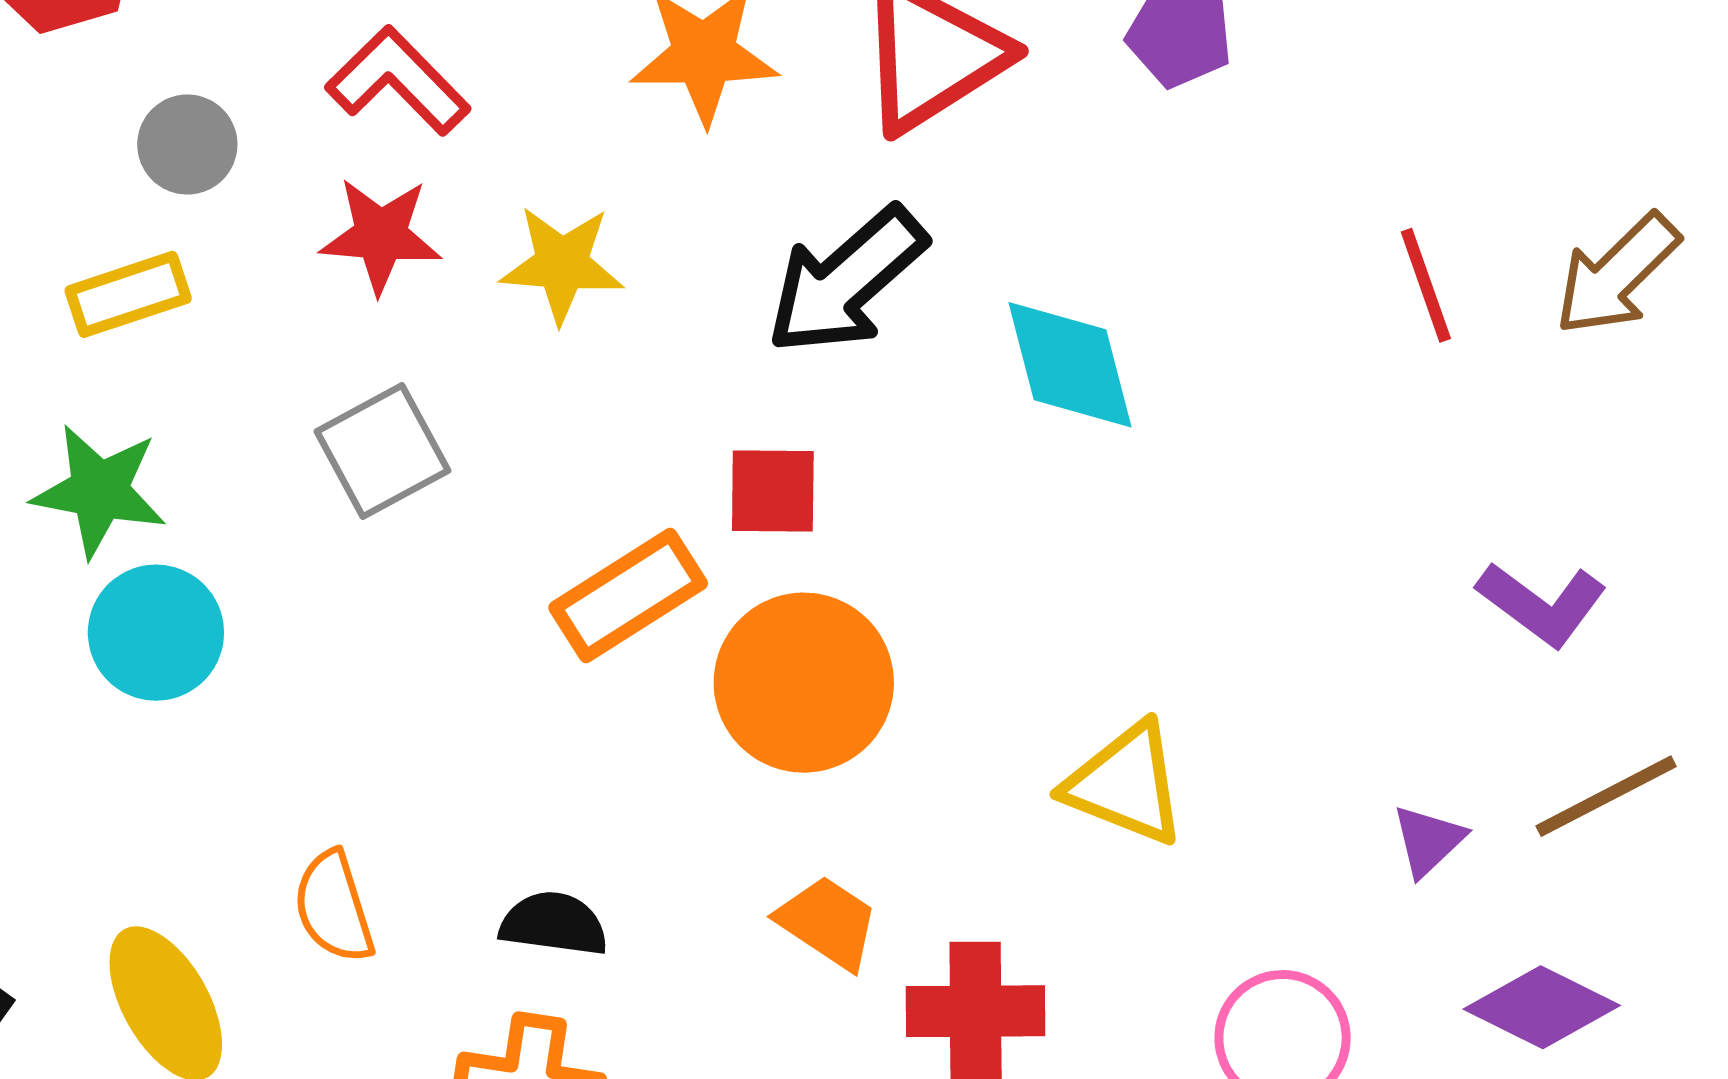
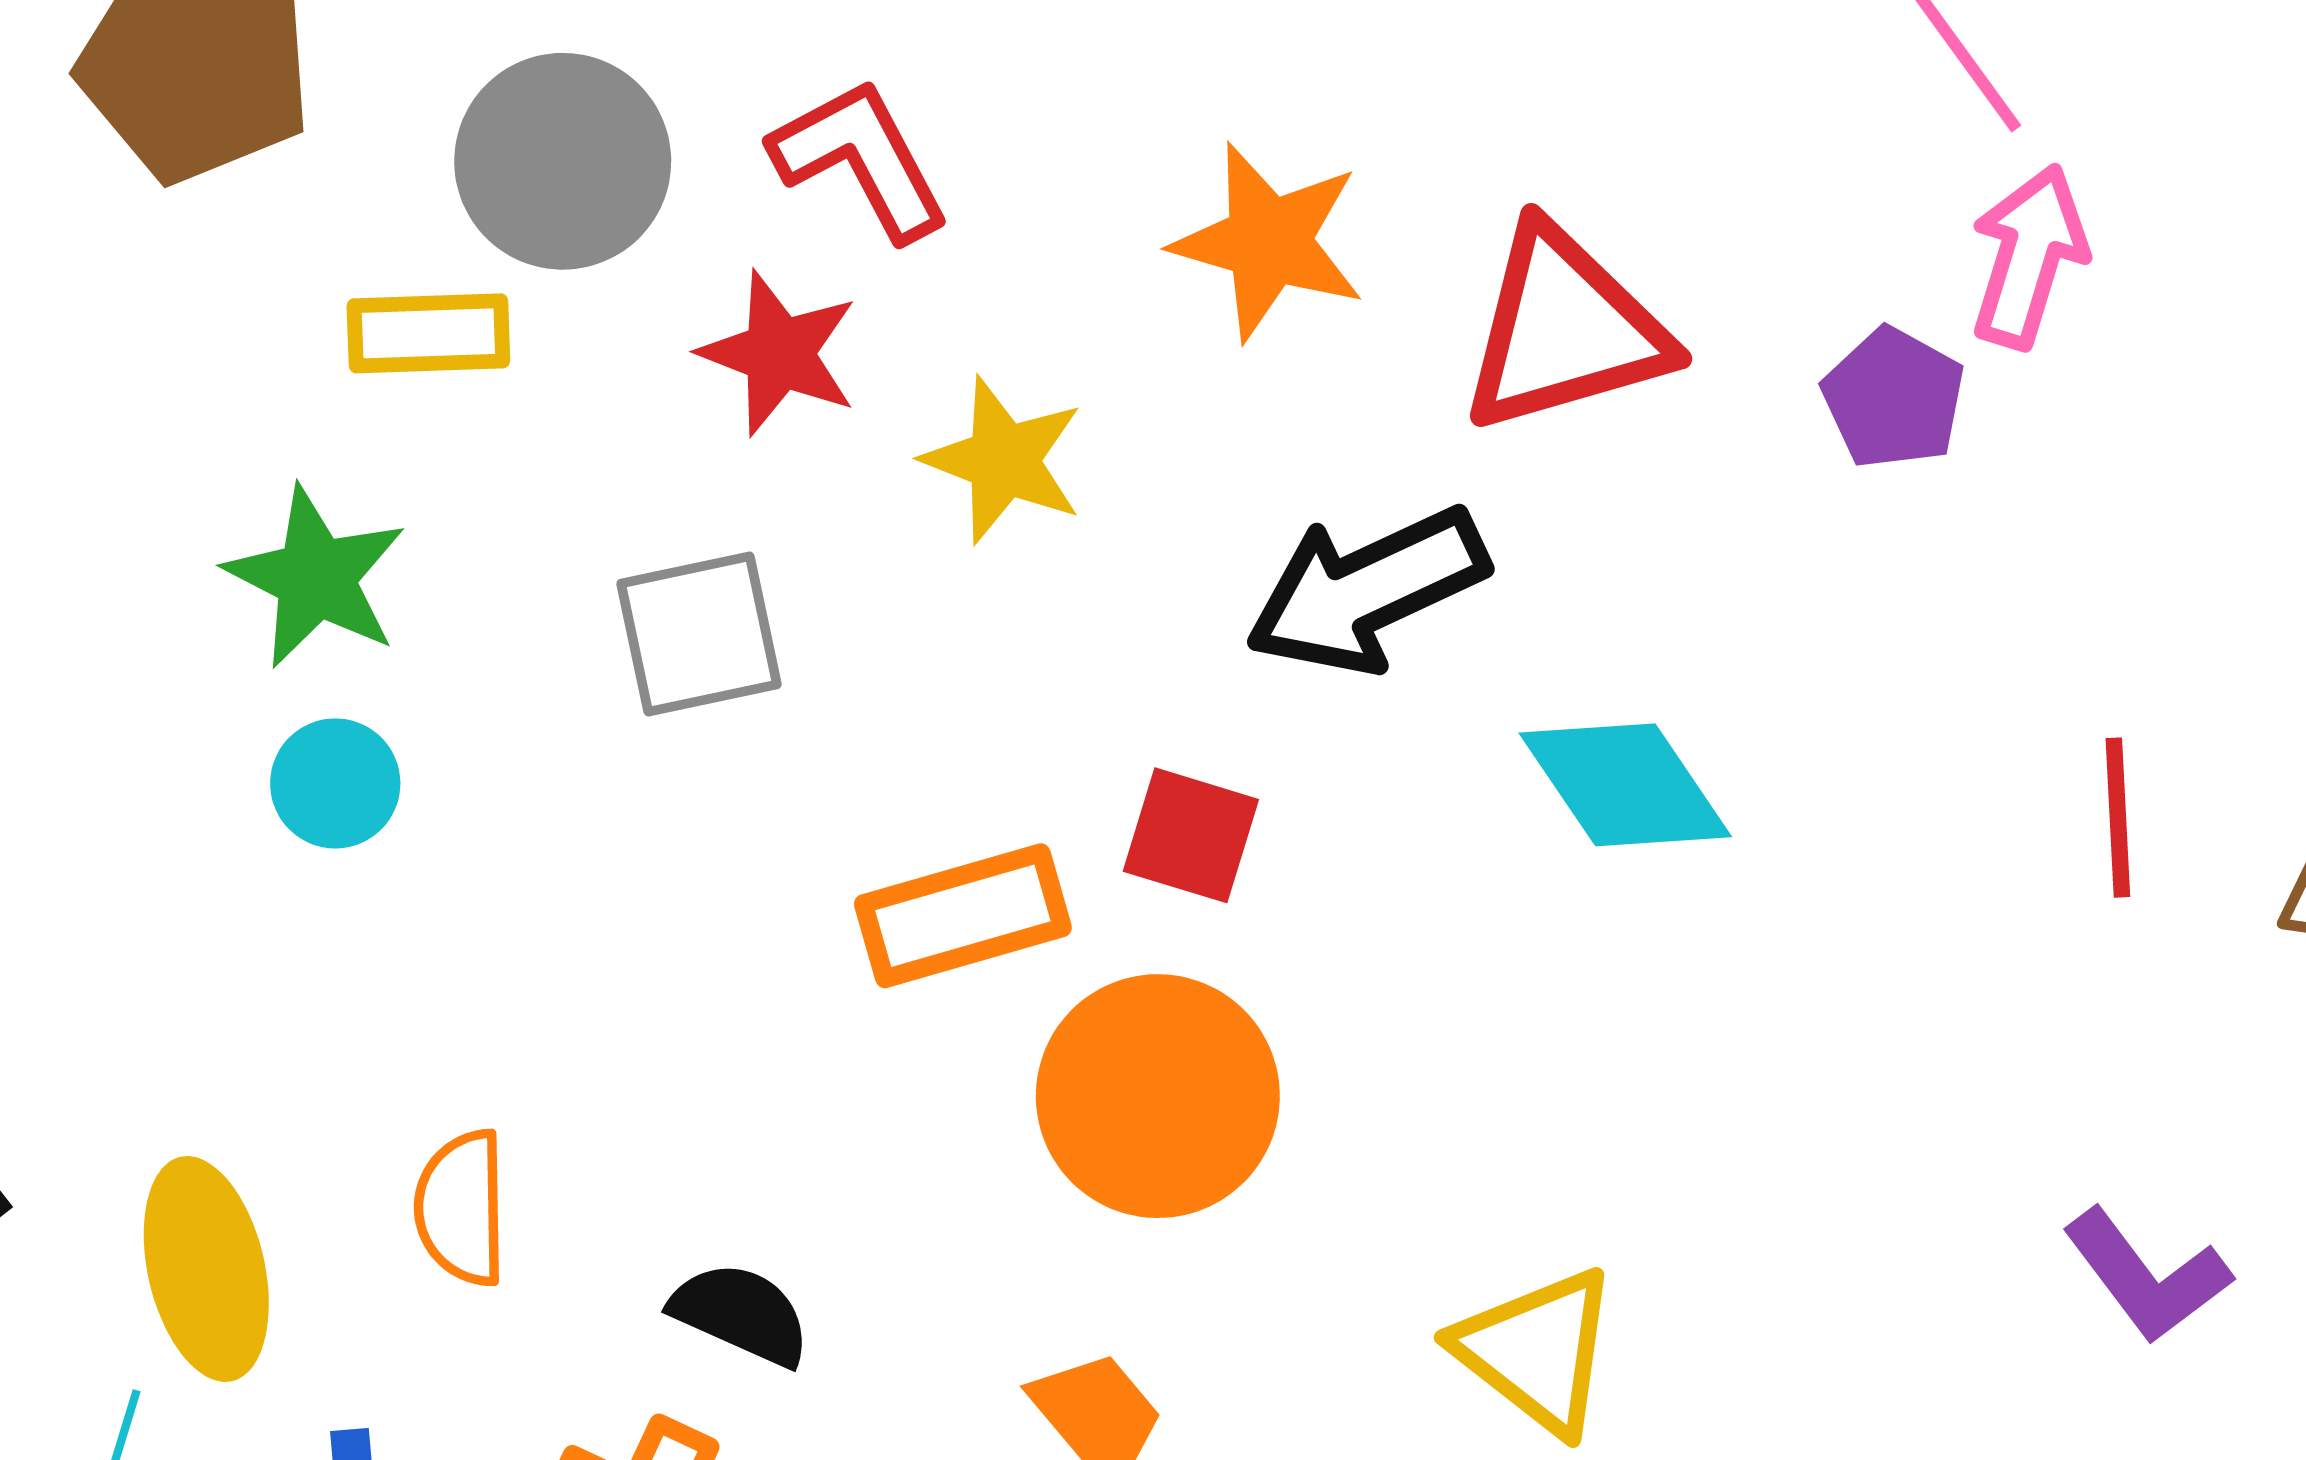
gray circle: (187, 145) -> (563, 161), size x1.6
cyan diamond: (1070, 365) -> (1625, 785), turned -36
cyan circle: (156, 633) -> (335, 783), size x0.7

